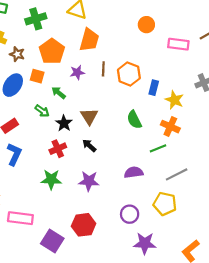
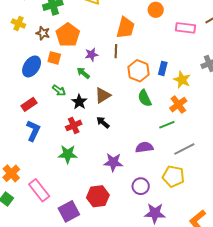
orange trapezoid: (89, 40) -> (125, 28), moved
brown star: (17, 54) -> (43, 33), moved
orange hexagon: (129, 74) -> (139, 71), moved
green arrow: (59, 93) -> (83, 73), moved
brown triangle: (89, 116) -> (103, 95), turned 30
orange cross: (170, 127) -> (178, 105), turned 30
purple star: (89, 181) -> (113, 162), moved
pink rectangle: (20, 218) -> (39, 190), turned 45
purple square: (52, 241) -> (69, 211), turned 30

